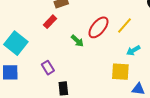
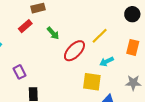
red ellipse: (98, 27) -> (74, 51), moved
green arrow: (77, 41) -> (53, 33), moved

